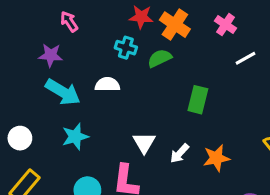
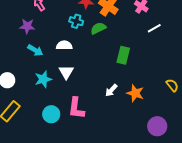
cyan arrow: (63, 92) -> (35, 50), size x0.7
white triangle: (144, 143) -> (66, 72), moved
orange star: (216, 158) -> (135, 93), turned 30

